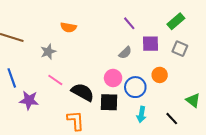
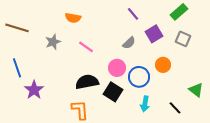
purple square: (151, 44) -> (154, 34), turned -30
pink line: (55, 80) -> (86, 47), moved
black semicircle: (83, 92) -> (87, 82), turned -40
purple star: (29, 100) -> (34, 90), turned 30
black square: (109, 102) -> (113, 92), turned 30

